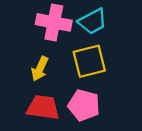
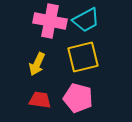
red trapezoid: (43, 107) -> (40, 100), size x0.7

